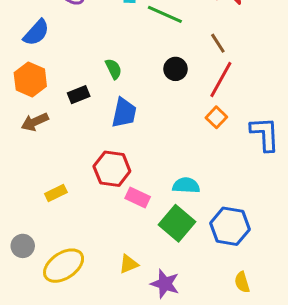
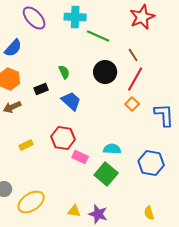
black circle: (175, 69) -> (105, 72), size x1.5
blue trapezoid: (124, 113) -> (71, 101), turned -60
yellow rectangle: (56, 193) -> (26, 145), moved
blue hexagon: (230, 226) -> (151, 163), moved
yellow triangle: (129, 264) -> (74, 211), moved, turned 32

